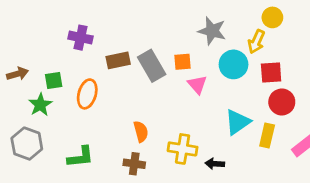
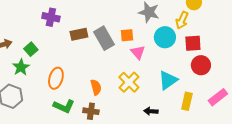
green square: (54, 81) -> (31, 49), turned -32
orange ellipse: (87, 94) -> (56, 78), moved
yellow rectangle: (267, 136) -> (187, 101), moved
yellow cross: (183, 149) -> (129, 82), moved, turned 35
green L-shape: (81, 157) -> (64, 106), moved, turned 30

